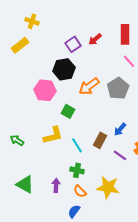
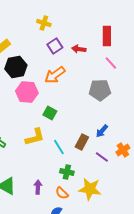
yellow cross: (32, 21) -> (44, 23), moved
red arrow: (95, 39) -> (79, 49), moved, turned 48
black hexagon: (64, 69) -> (16, 67), moved
orange arrow: (89, 86) -> (55, 75), moved
gray pentagon: (118, 88) -> (100, 90), turned 30
green cross: (77, 170) -> (67, 172), moved

